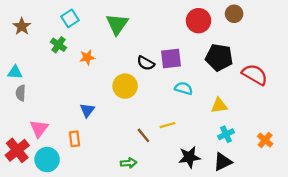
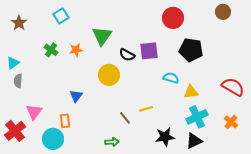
brown circle: (234, 14) -> (223, 12), moved
green triangle: (117, 24) -> (102, 36), moved
green cross: (59, 45) -> (51, 50), moved
cyan triangle: (15, 72) -> (13, 63), turned -40
red semicircle: (255, 75) -> (233, 87), moved
cyan semicircle: (184, 88) -> (171, 78), moved
cyan cross: (226, 134) -> (197, 117), size x1.5
cyan circle: (47, 160) -> (53, 139), moved

